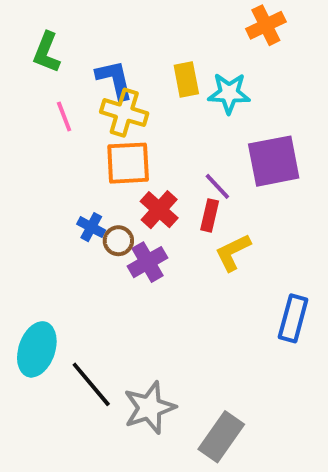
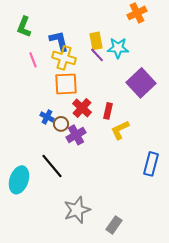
purple square: (274, 161) -> (141, 83), turned -32
purple line: (217, 186) -> (97, 55), moved
black line: (91, 384) -> (52, 166), moved
gray rectangle: (221, 437) -> (114, 225), size x0.7

